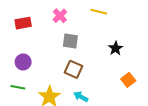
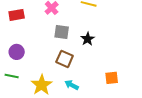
black star: (116, 48) -> (88, 39), moved
orange square: (128, 80) -> (112, 78), moved, turned 32

